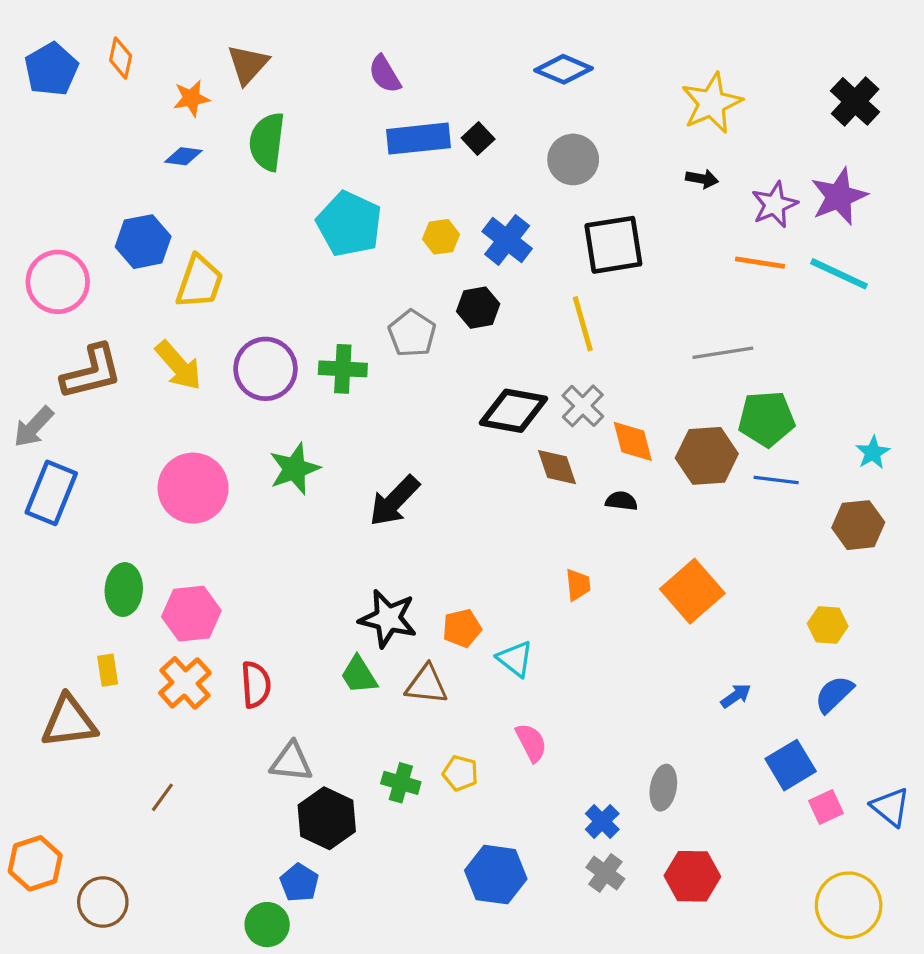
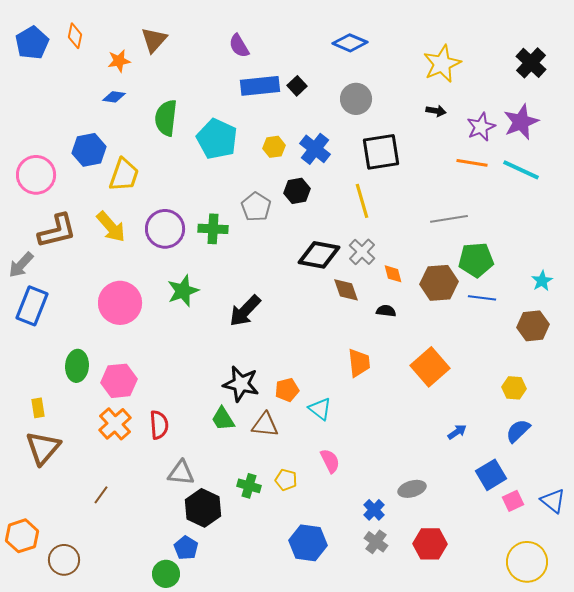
green semicircle: (267, 142) -> (166, 118), moved
orange diamond: (633, 441) -> (393, 274), size x0.7
orange trapezoid: (578, 585) -> (359, 363), size x1.4
yellow rectangle: (108, 670) -> (38, 408), moved
brown triangle: (69, 722) -> (43, 448), turned -42
gray ellipse: (663, 788) -> (412, 489), turned 64

